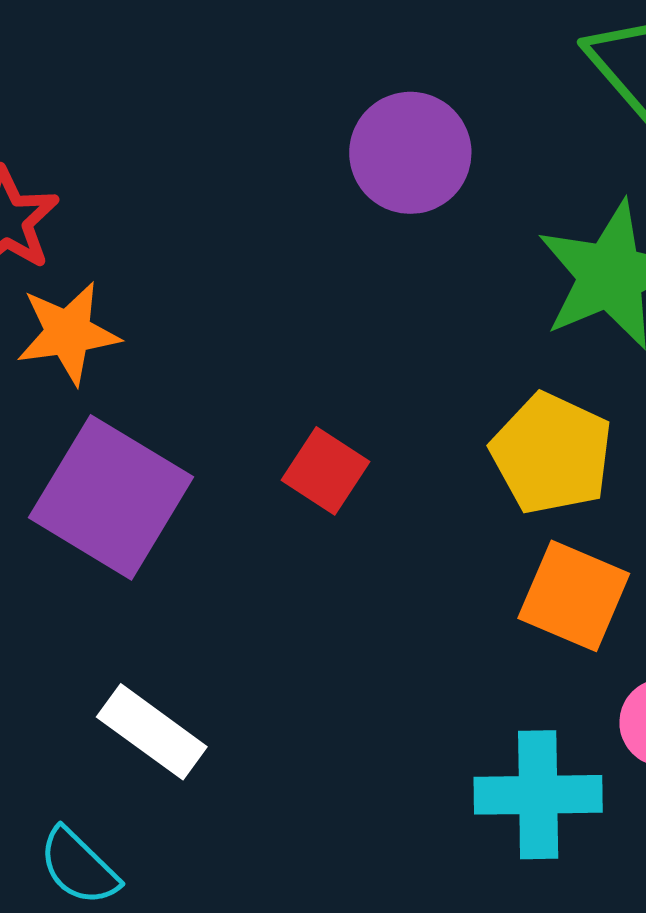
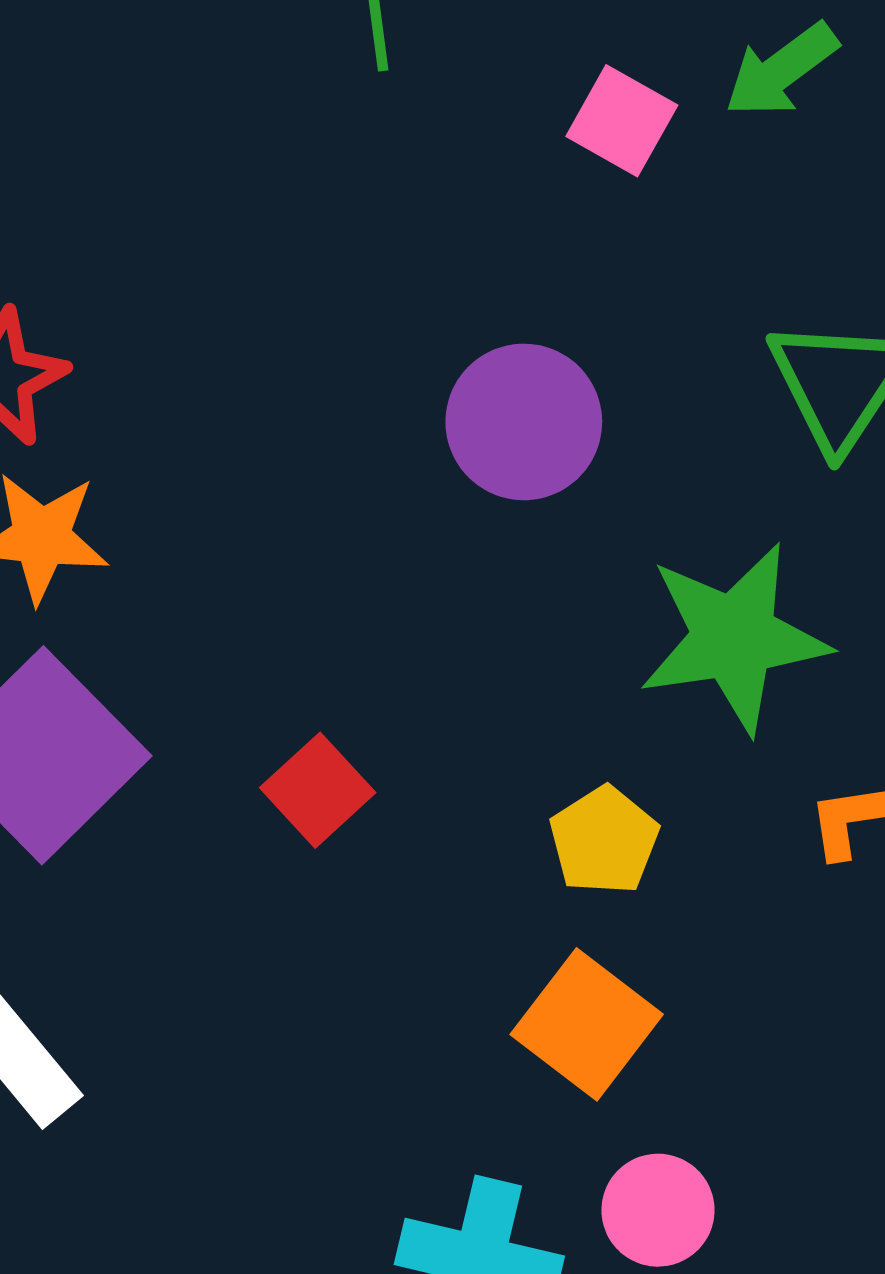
yellow pentagon: (552, 454) -> (604, 840), size x0.7

